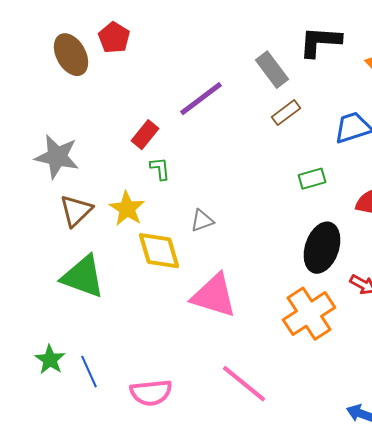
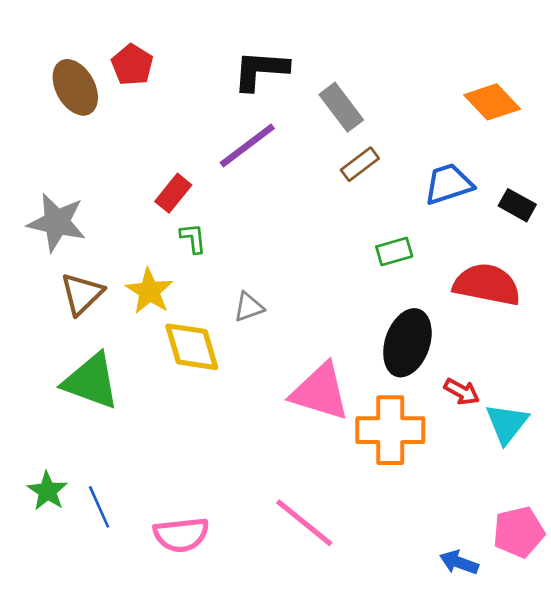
black L-shape: (320, 42) -> (261, 70), moved
pink triangle: (214, 296) -> (320, 392), moved
orange cross: (309, 314) -> (390, 430), turned 33

